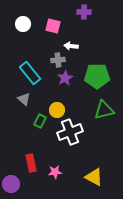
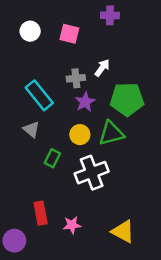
white arrow: (71, 46) -> (102, 68), moved, turned 120
yellow circle: (57, 110) -> (80, 135), moved
green triangle: (104, 110) -> (111, 133), moved

